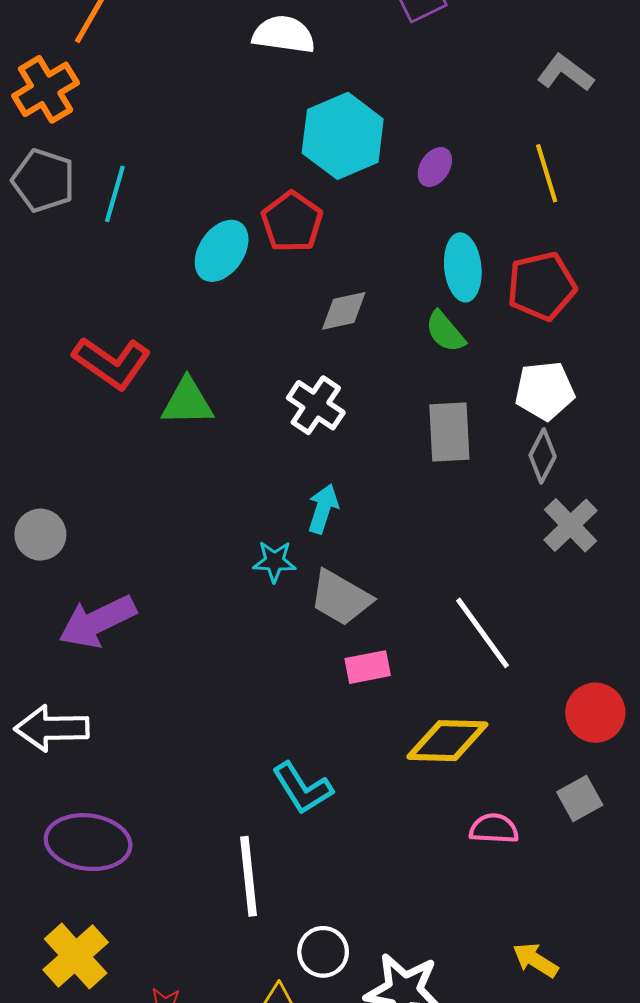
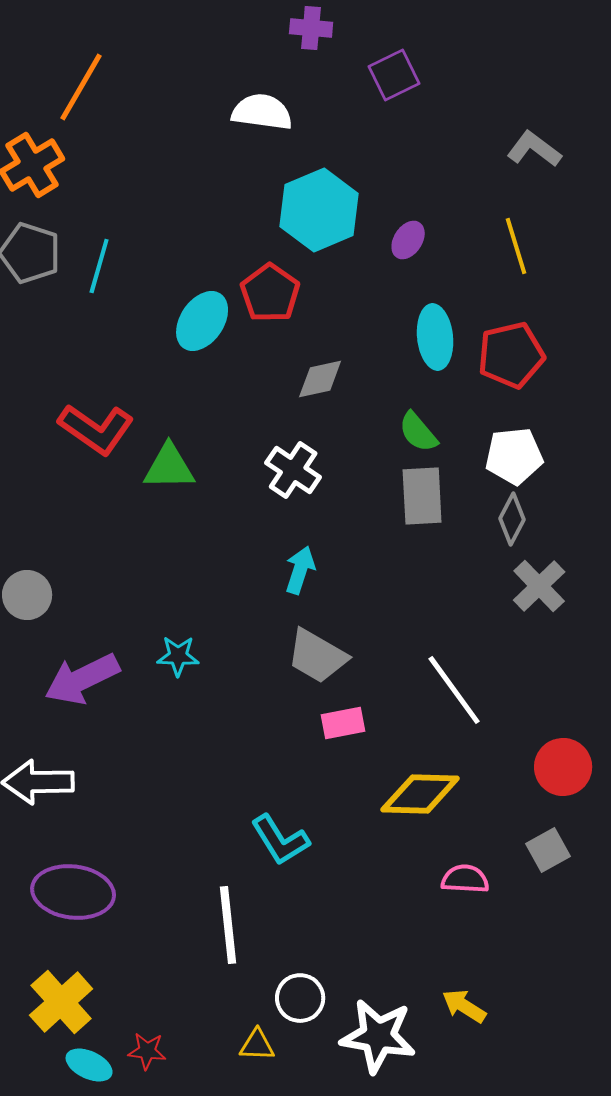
green semicircle: (445, 332) -> (418, 432), moved
cyan star: (274, 561) -> (178, 656), moved
yellow arrow: (535, 960) -> (464, 1006), moved

